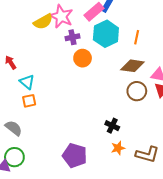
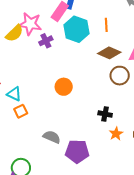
orange circle: (83, 58) -> (64, 87), moved
brown diamond: (132, 66) -> (109, 53), turned 30
gray semicircle: (14, 128) -> (52, 137), moved

